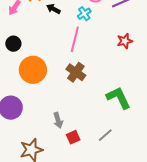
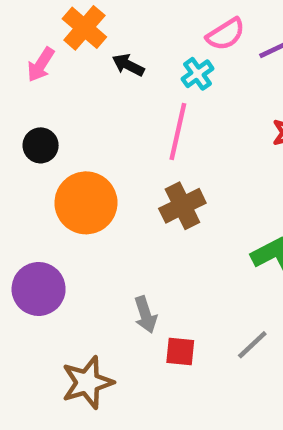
brown cross: (76, 72) -> (182, 206), turned 30
red square: (73, 137) -> (180, 352), turned 32

